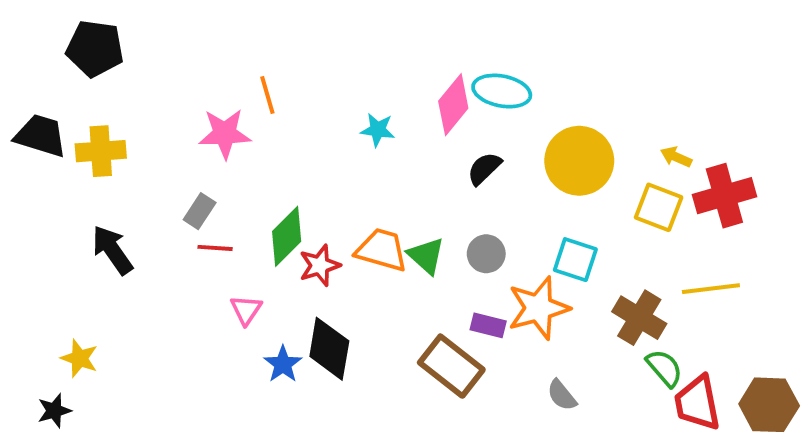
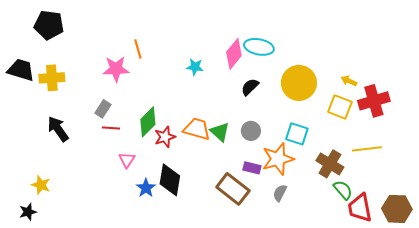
gray semicircle: (562, 395) -> (280, 193), moved, turned 66

